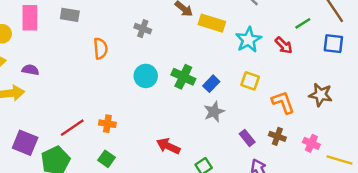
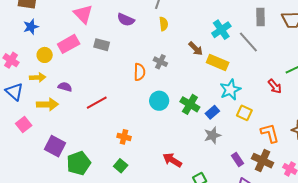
pink rectangle: (30, 18) -> (69, 44), turned 55
cyan star: (248, 40) -> (230, 90), moved
orange semicircle: (101, 49) -> (139, 72), moved
red line: (72, 128) -> (97, 103), moved
brown cross: (277, 136) -> (262, 161), size x1.5

